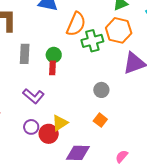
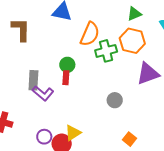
gray rectangle: (25, 54) -> (33, 80), moved
purple L-shape: (33, 96) -> (43, 93), moved
orange square: (100, 120) -> (130, 139), moved

